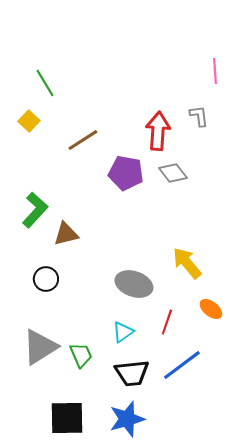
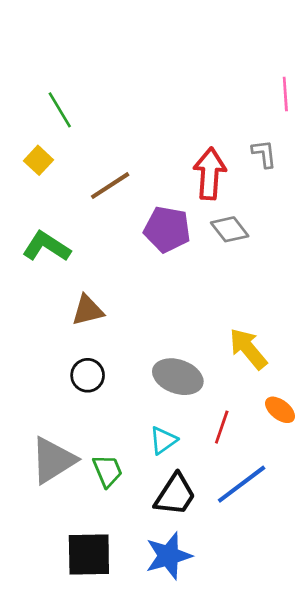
green L-shape: (35, 210) -> (46, 247), moved, turned -99
black circle: (46, 279) -> (88, 375), moved
black trapezoid: (132, 373) -> (175, 495), turned -51

